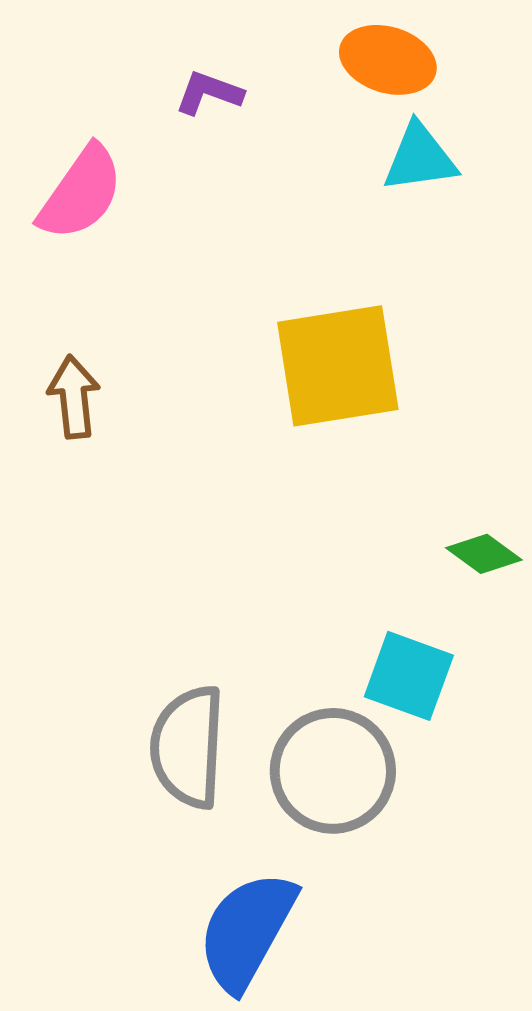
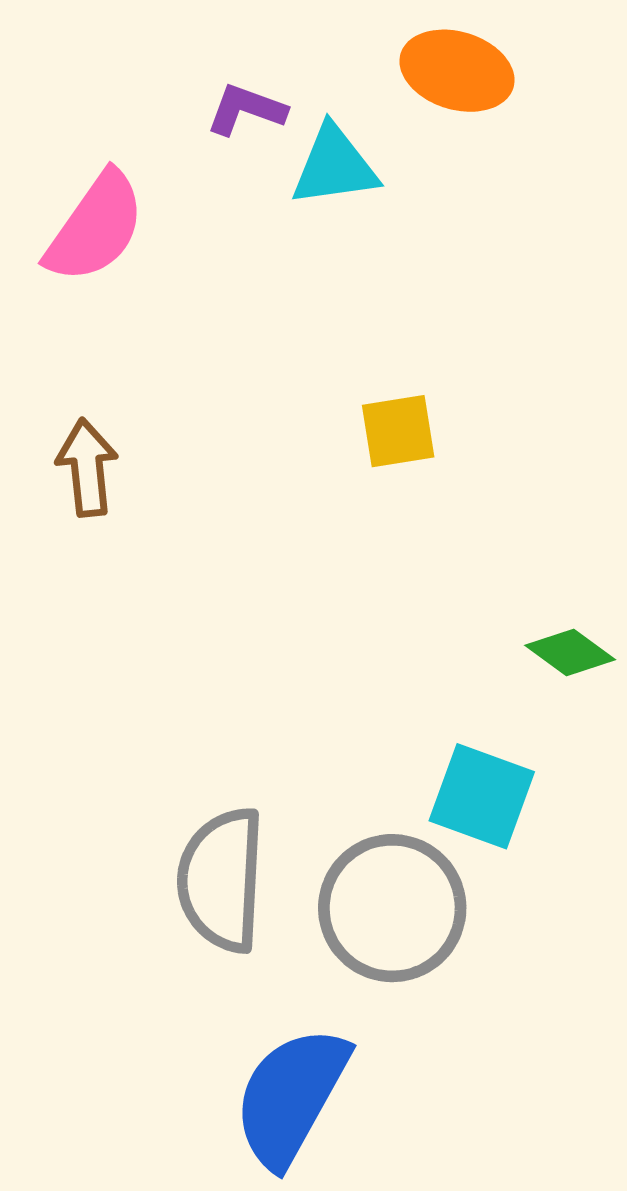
cyan triangle: (420, 158) -> (335, 166), moved
yellow square: (338, 366) -> (398, 431), size x0.5

